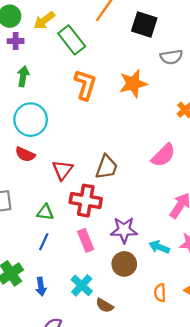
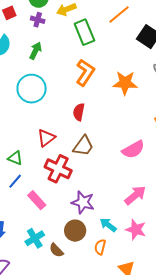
red semicircle: (25, 154) -> (79, 112), moved, turned 60
green triangle: (45, 212) -> (15, 158), moved
pink rectangle: (86, 240) -> (37, 200), moved, turned -36
blue line: (44, 242) -> (15, 181), moved
orange semicircle: (160, 293) -> (100, 247), moved
brown semicircle: (105, 305) -> (56, 250), moved

